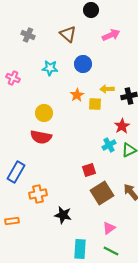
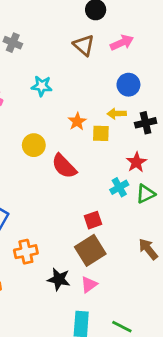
brown triangle: (68, 34) -> (84, 45), moved
blue circle: (83, 64) -> (128, 85), moved
red semicircle: (41, 137) -> (64, 166), moved, turned 35
brown square: (102, 193) -> (90, 250), moved
pink triangle: (109, 228) -> (89, 285), moved

